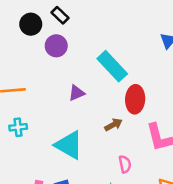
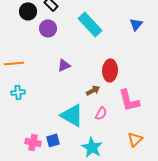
cyan rectangle: (112, 66) -> (90, 24), moved
cyan triangle: (69, 145) -> (72, 115), moved
pink semicircle: (125, 164) -> (101, 113), moved, turned 40

